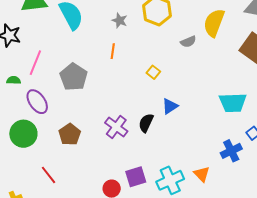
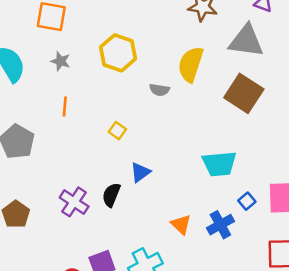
gray star: (120, 21) -> (61, 61), moved
gray semicircle: (188, 42) -> (159, 90), turned 35
orange triangle: (202, 174) -> (181, 224), moved

